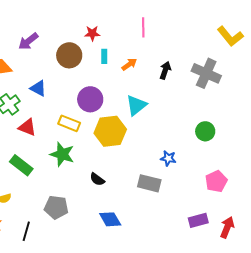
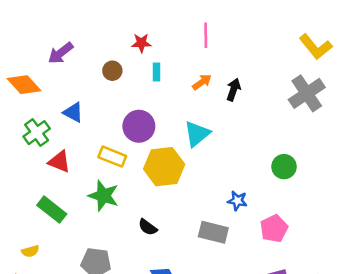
brown circle: (69, 55) -> (112, 71), size x0.6
orange arrow: (129, 64) -> (202, 82), moved
gray cross: (206, 73) -> (307, 93), moved, turned 32
pink pentagon: (216, 181) -> (274, 228), moved

